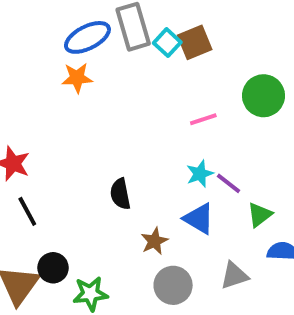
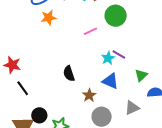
orange star: (77, 78) -> (49, 18), moved
green circle: (263, 96) -> (116, 16), moved
pink line: (203, 119) -> (90, 31), moved
purple line: (229, 183) -> (119, 55), moved

